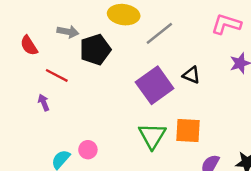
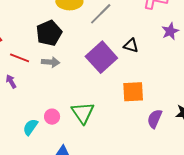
gray arrow: (68, 32) -> (51, 62), moved
green triangle: (152, 136) -> (83, 113), moved

